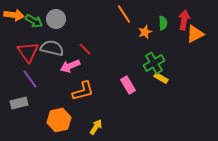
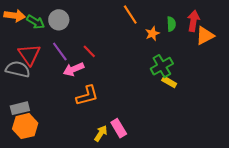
gray semicircle: (52, 48) -> (18, 69), moved
purple line: (30, 79) -> (60, 51), moved
pink rectangle: (128, 85) -> (119, 128), moved
orange hexagon: (59, 120) -> (25, 126), moved

